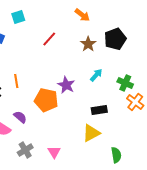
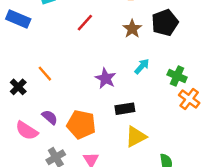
orange line: (16, 81) -> (45, 74), turned -32
orange pentagon: (46, 100) -> (81, 124), moved
black rectangle: (99, 110) -> (125, 109), moved

